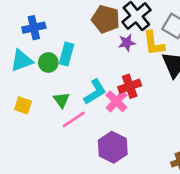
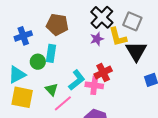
brown pentagon: (106, 19) -> (57, 25), moved
cyan triangle: (21, 61) -> (17, 75), moved
pink cross: (116, 101) -> (94, 85), turned -30
yellow square: (23, 105) -> (22, 97), size x1.6

